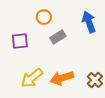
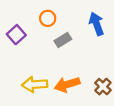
purple square: (20, 41) -> (16, 35), moved, turned -36
yellow arrow: (32, 78) -> (35, 84), turned 35

